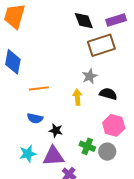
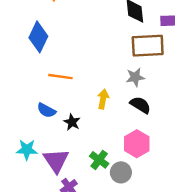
gray star: (90, 76) -> (135, 77), moved
black star: (56, 131) -> (72, 122), moved
purple triangle: (53, 156) -> (56, 161), turned 45

